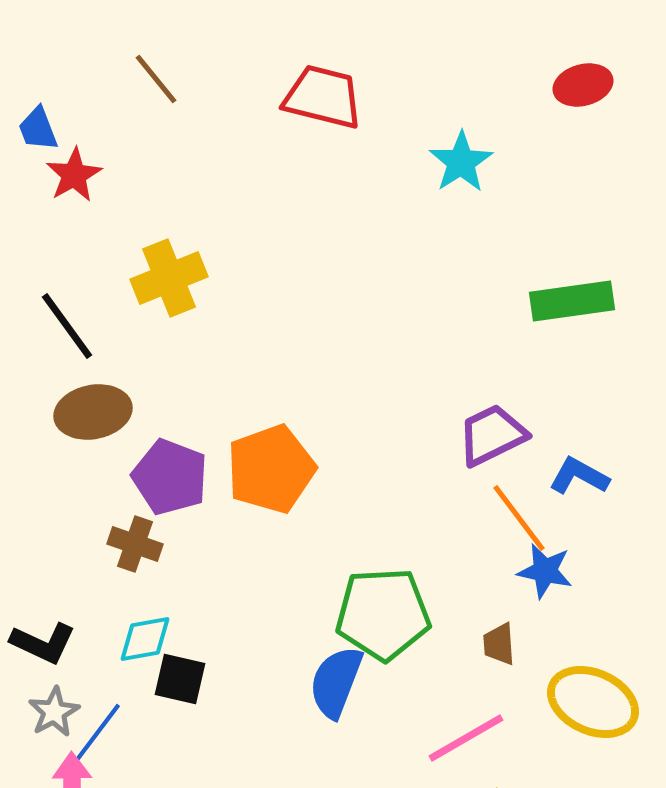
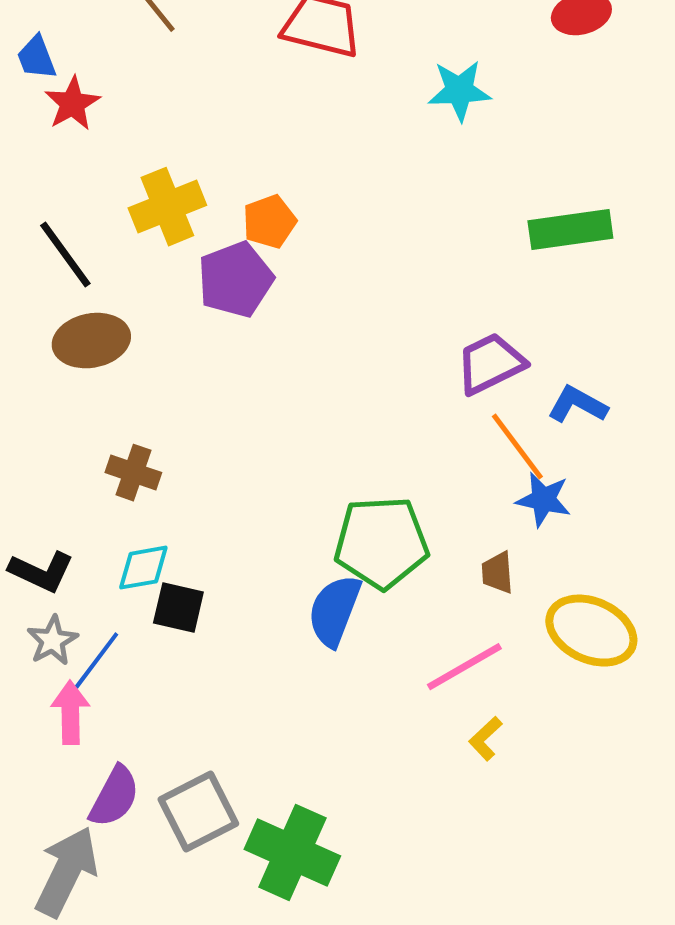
cyan star: (461, 162) -> (459, 91), turned 30
orange pentagon: (271, 469) -> (269, 222), moved, size x0.6
purple pentagon: (170, 477) -> (235, 280), moved, turned 30

